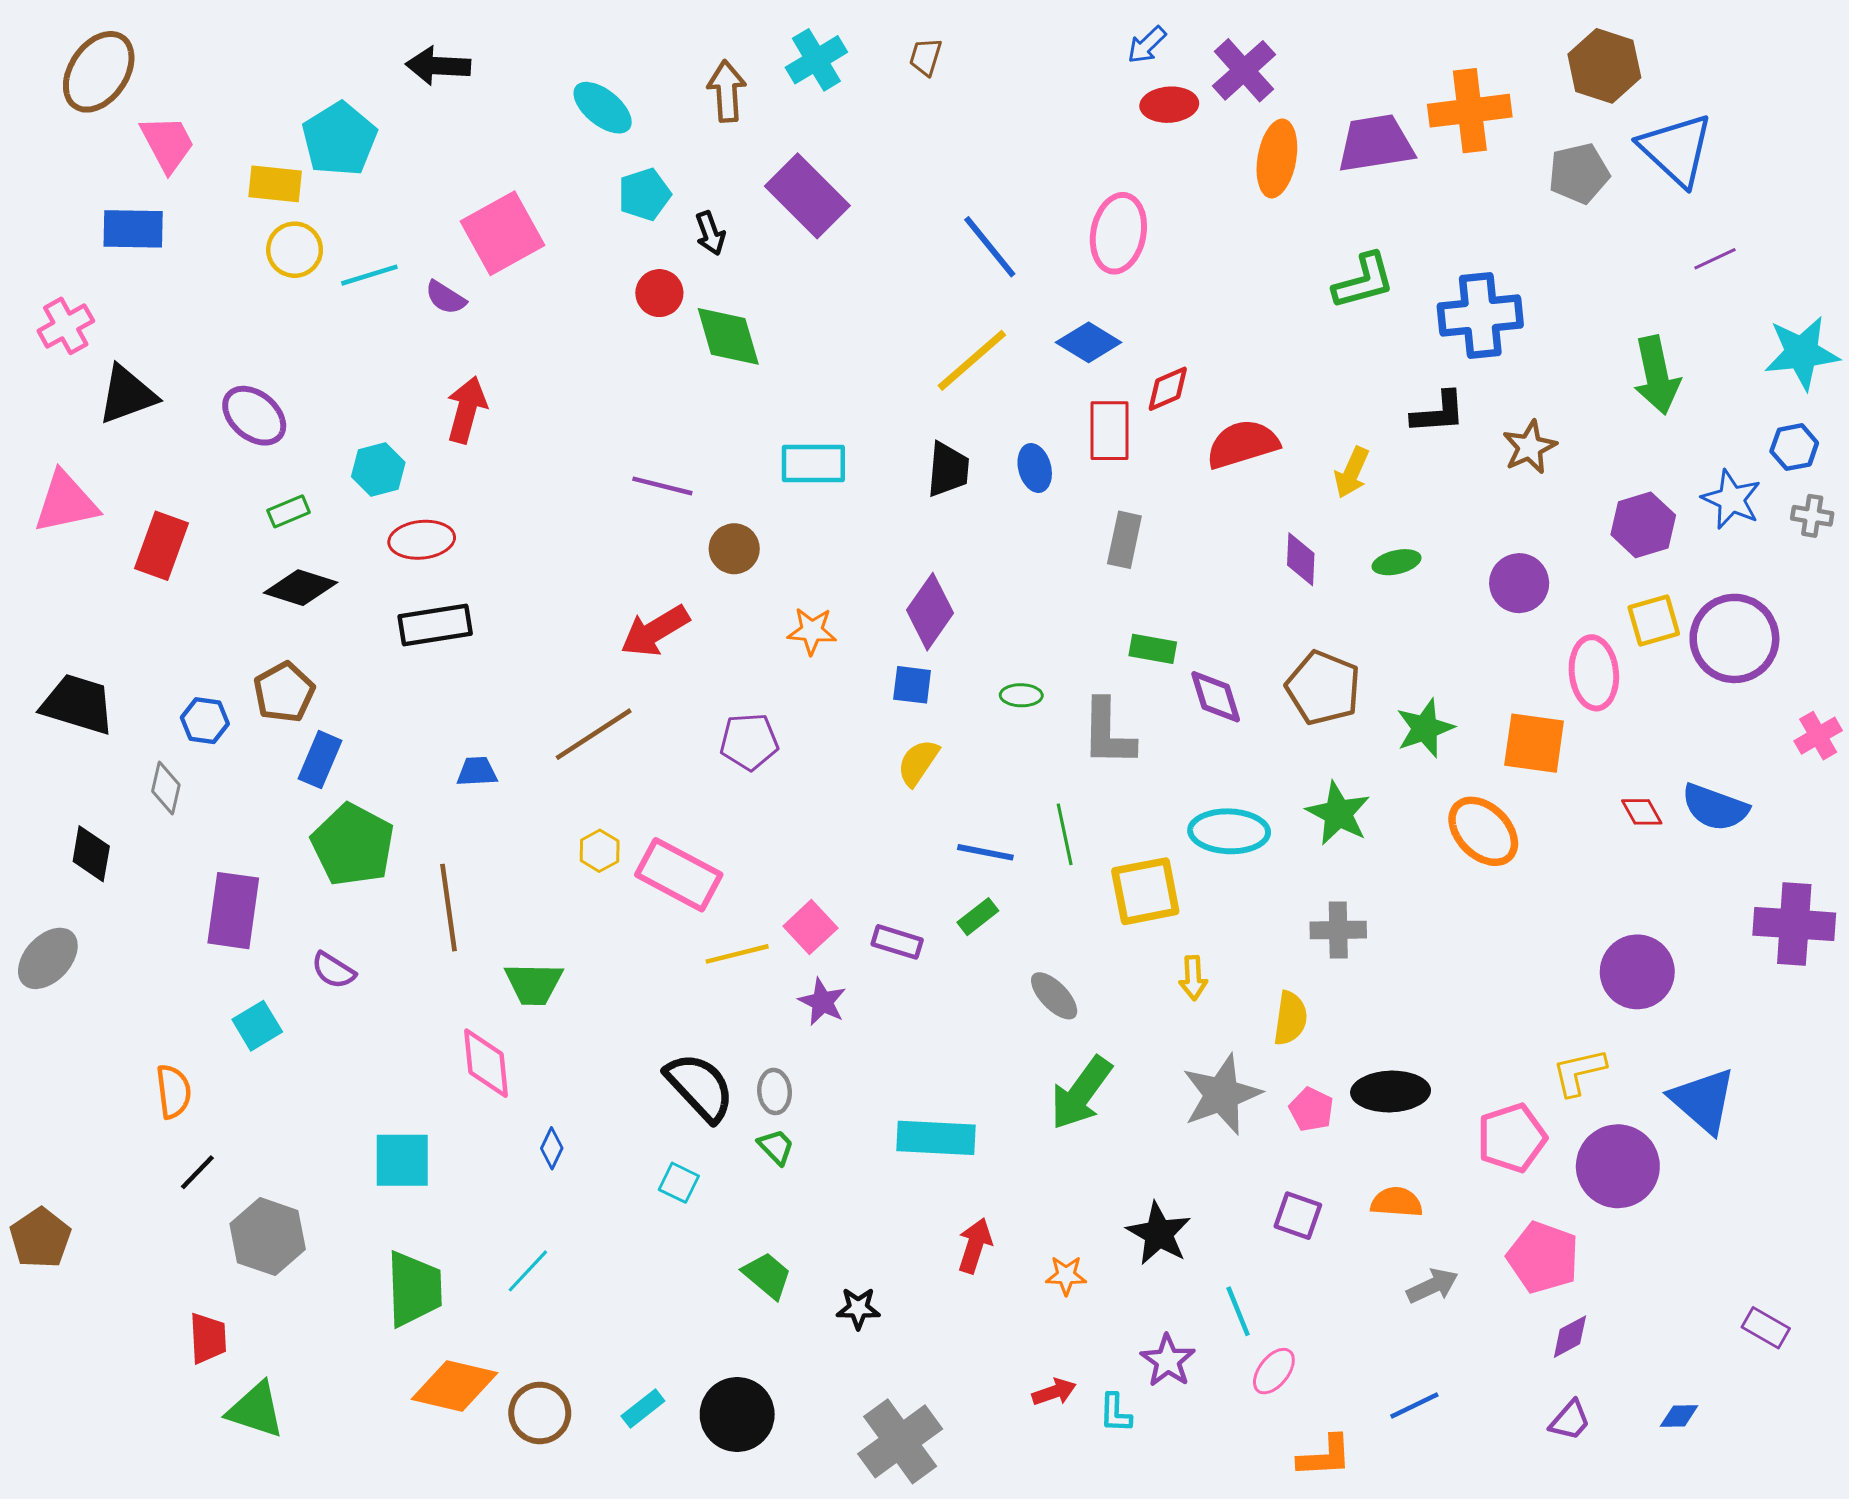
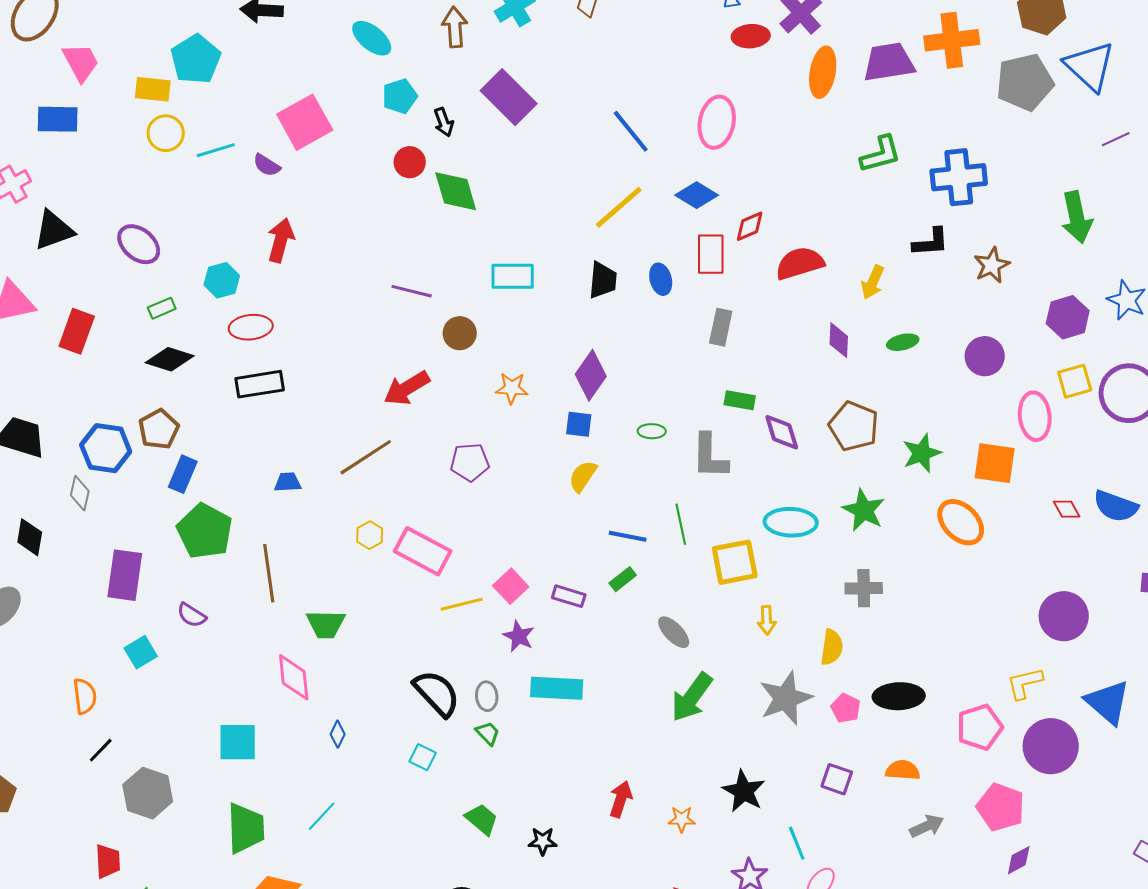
gray pentagon: (1579, 173) -> (1025, 82), size x1.4
blue hexagon: (205, 721) -> (106, 448), size x1.6
cyan rectangle: (936, 1138) -> (557, 688), moved

